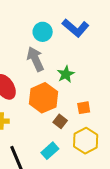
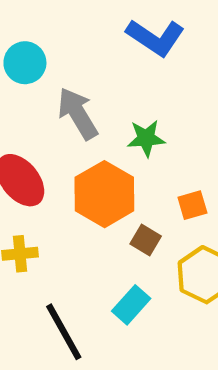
cyan circle: (43, 32) -> (25, 63), moved
green star: (66, 74) -> (146, 138), turned 30

